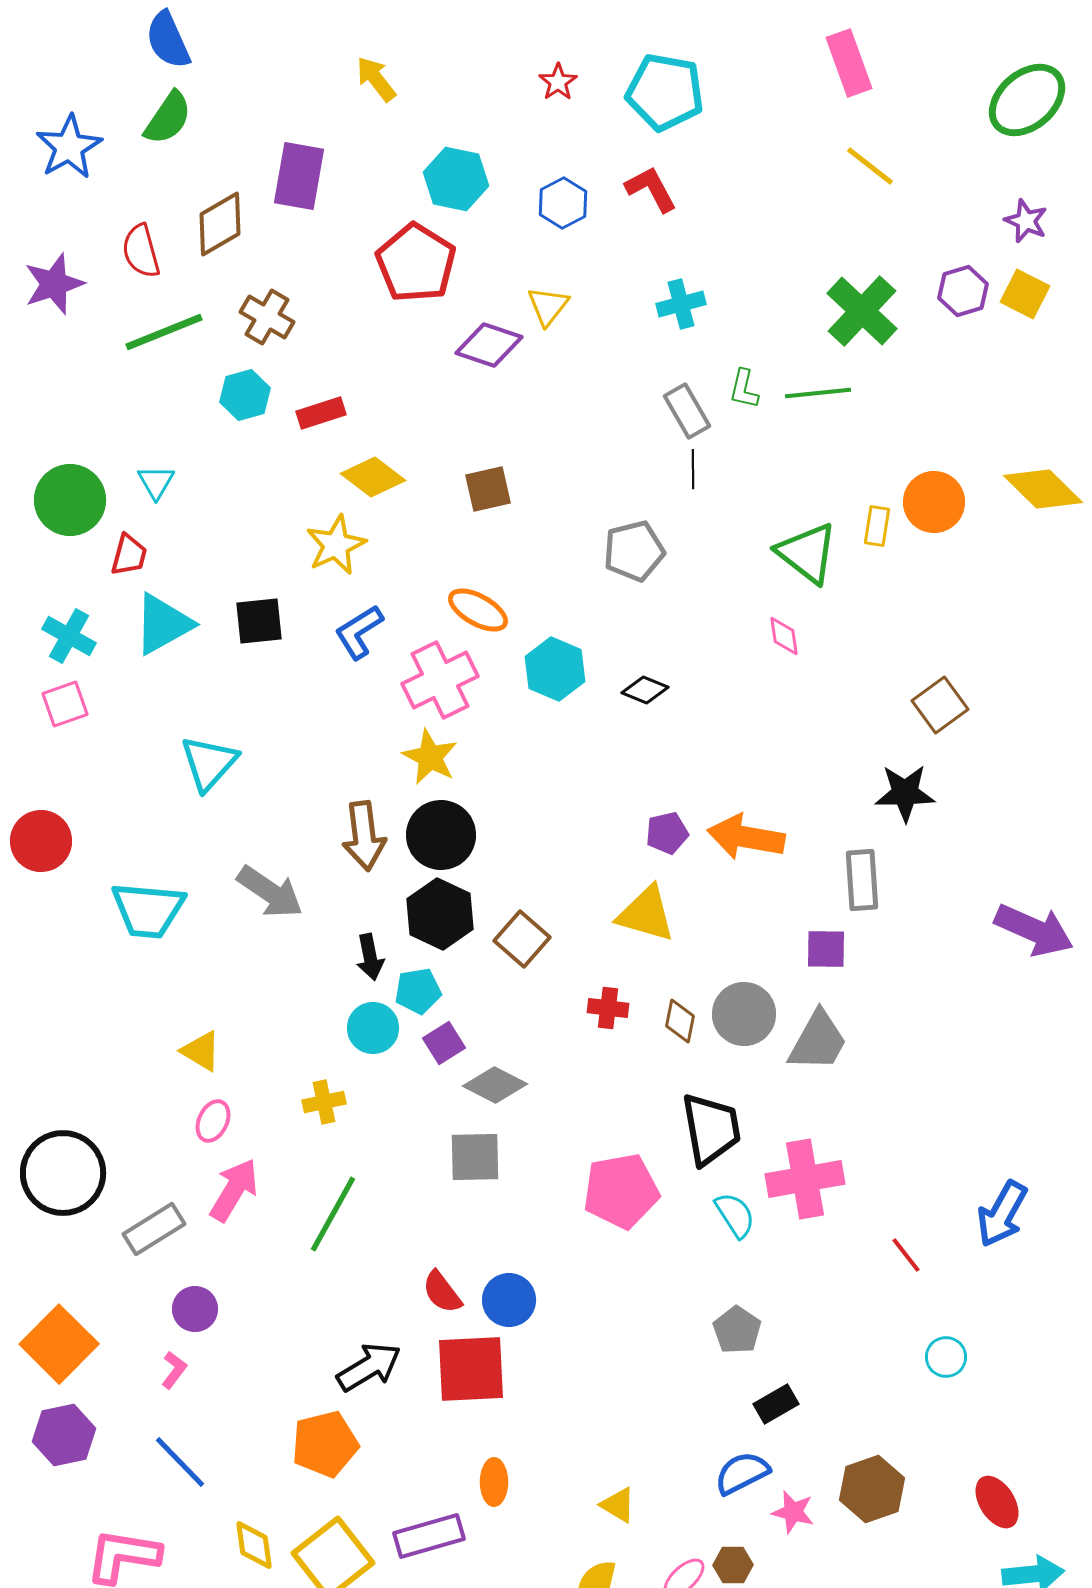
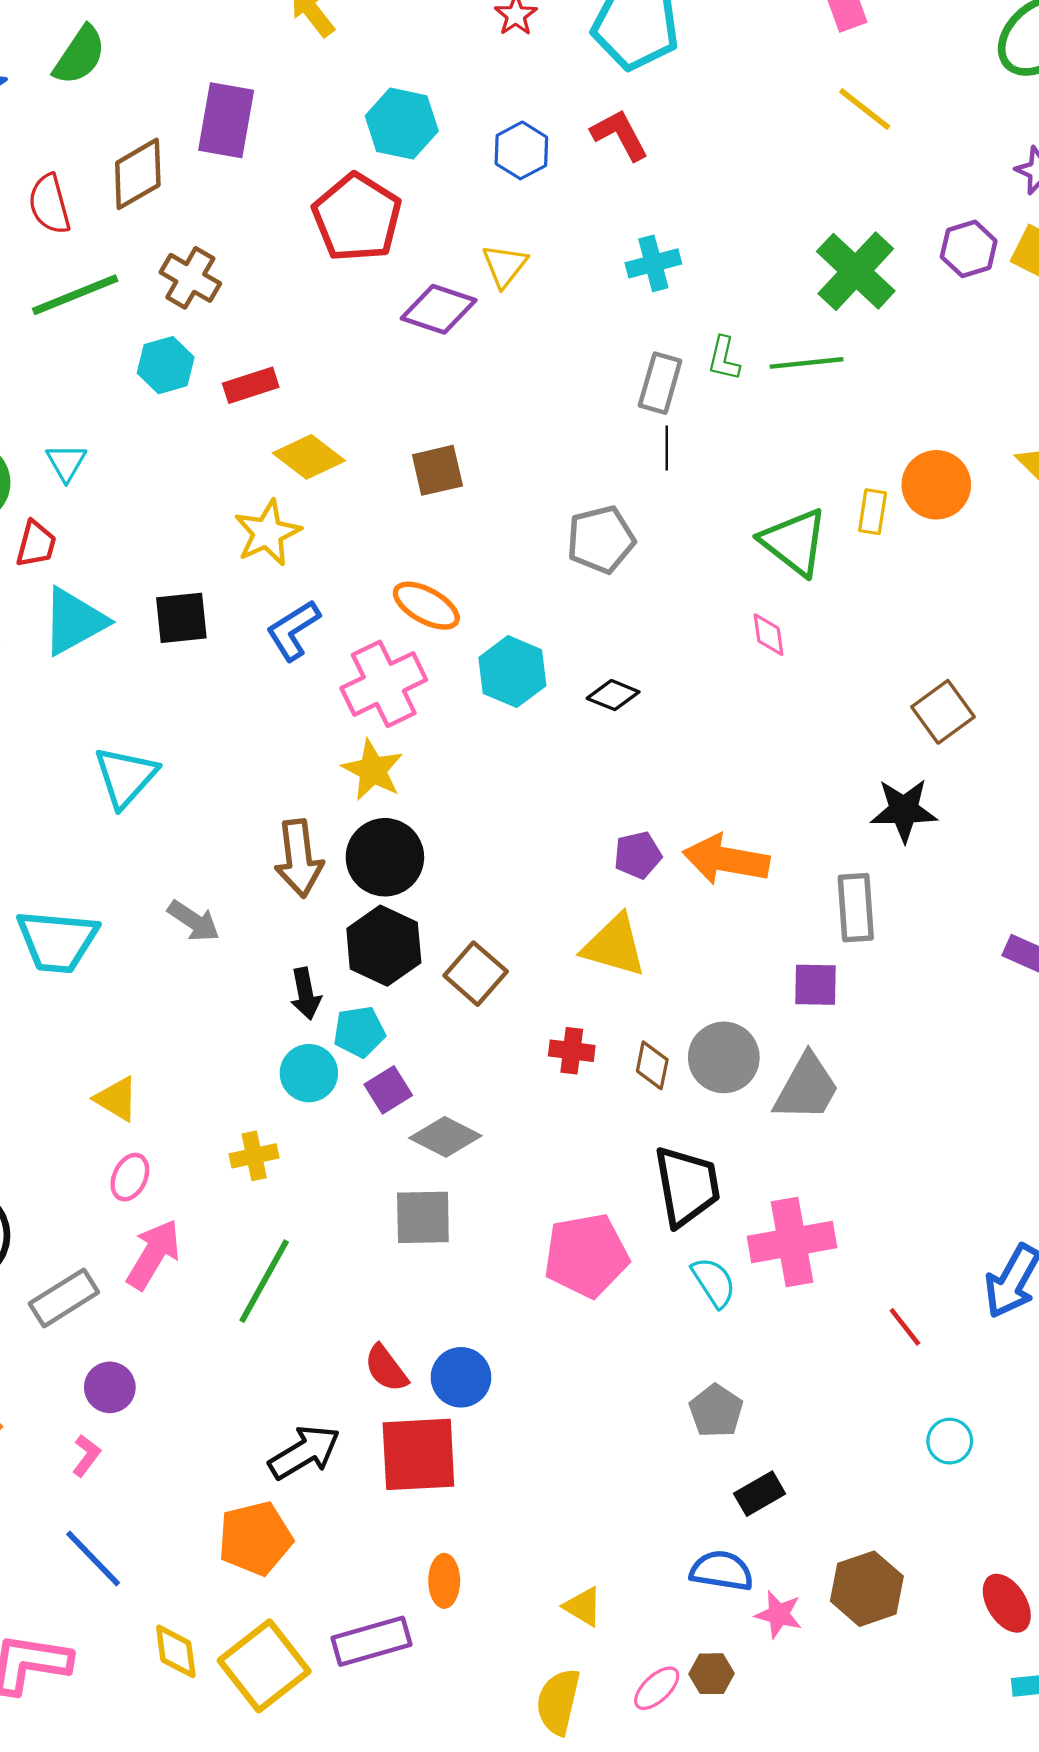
gray rectangle: (687, 411) -> (660, 383), turned 46
gray arrow: (270, 892) -> (194, 921), size x0.7
blue semicircle: (742, 1473) -> (722, 1571), turned 36

